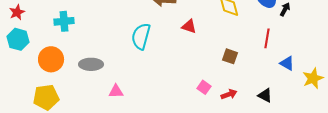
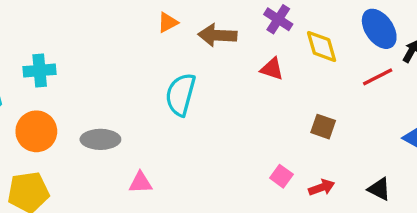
cyan cross: (64, 21) -> (40, 70), moved
red triangle: (189, 26) -> (272, 69), moved
red line: (267, 38) -> (378, 77), moved, turned 54

